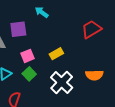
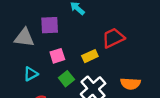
red trapezoid: (91, 29) -> (113, 38), moved
green square: (29, 74) -> (66, 79), moved

